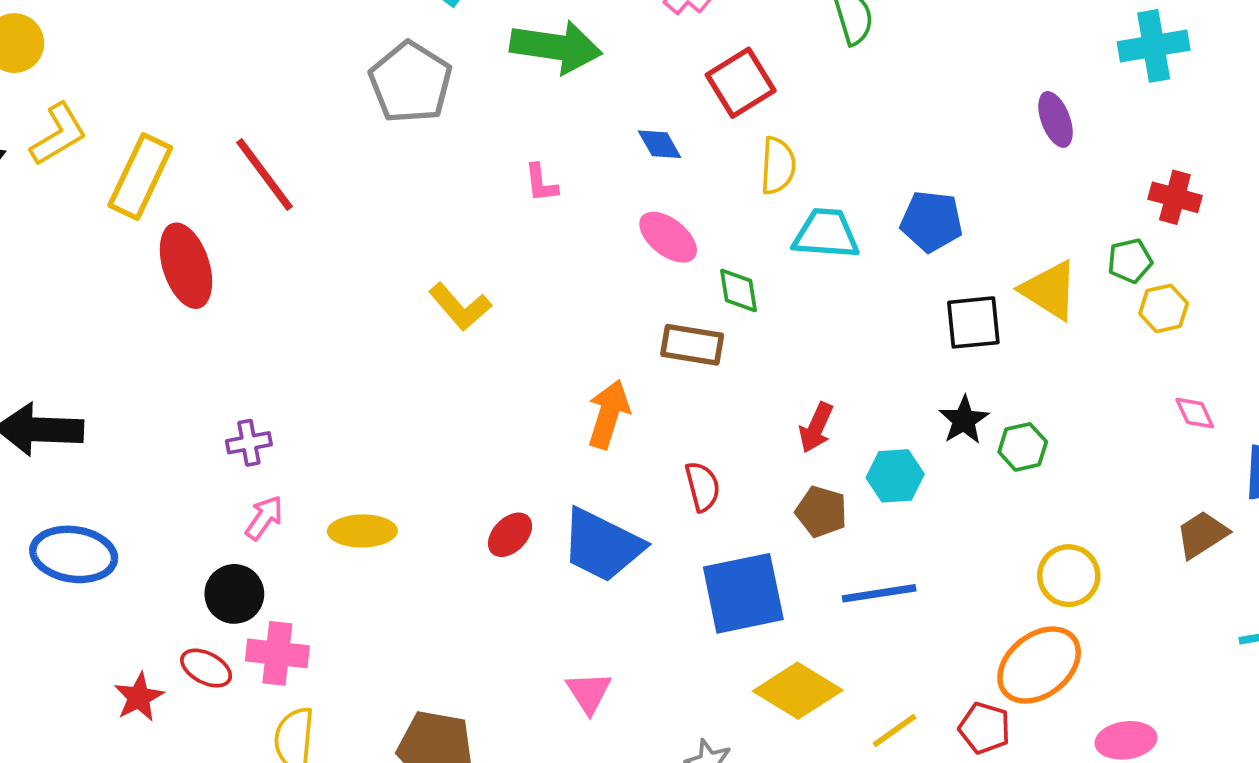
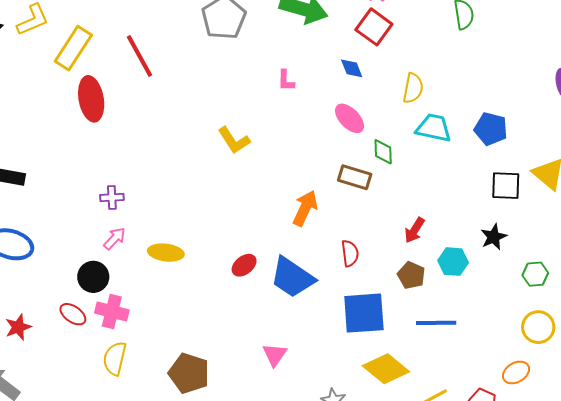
red square: (741, 83) -> (374, 27), moved, turned -30
green hexagon: (1023, 447) -> (535, 274), moved
orange ellipse: (1039, 665) -> (516, 372), size x0.6
red star: (139, 697) -> (18, 327), moved

